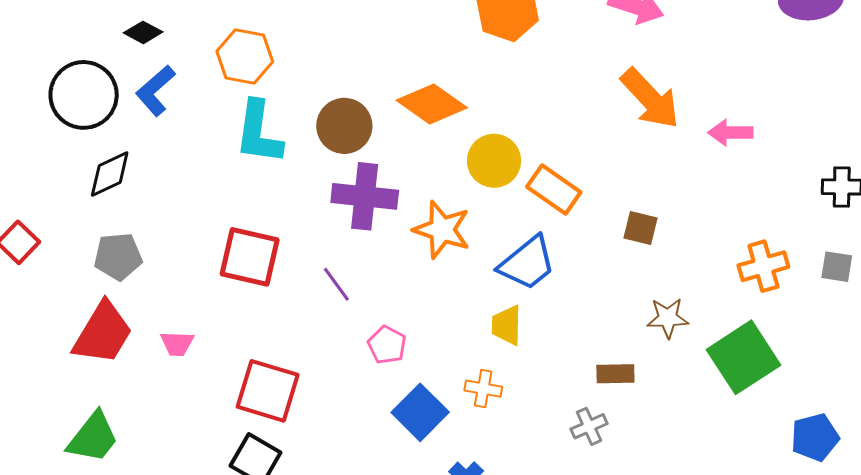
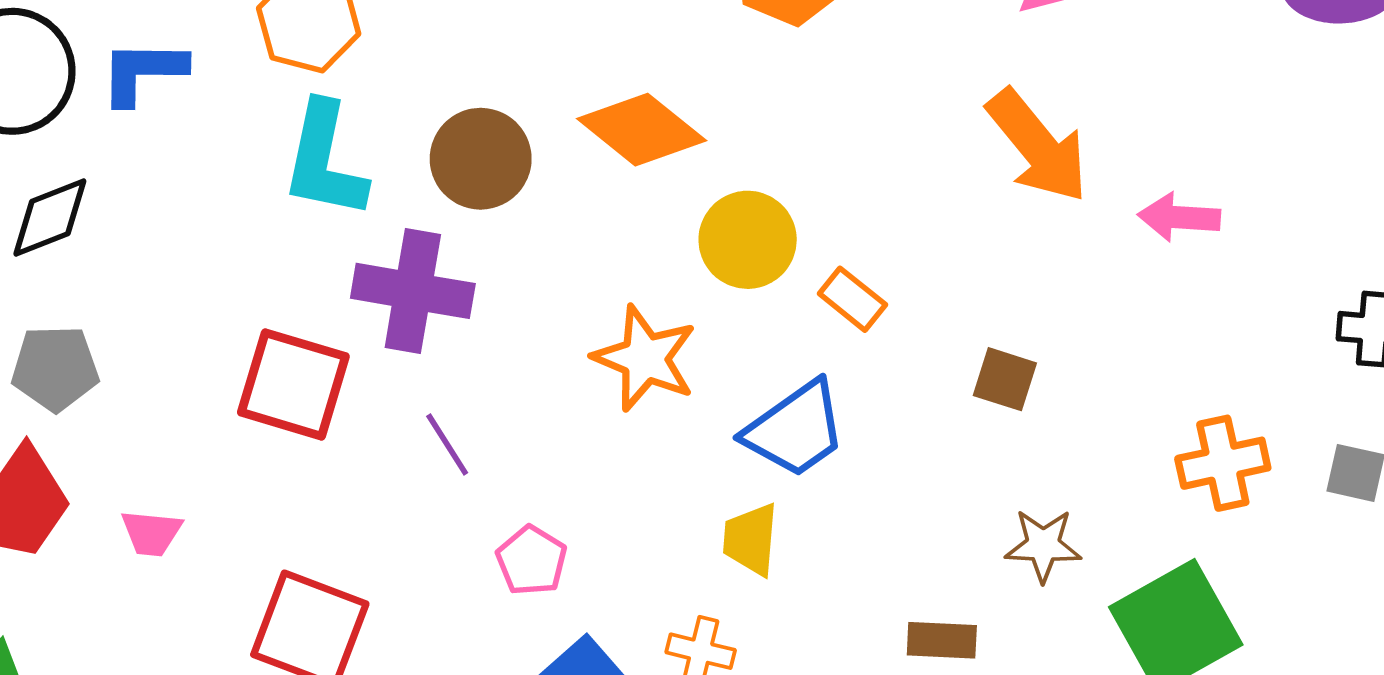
blue L-shape: (155, 91) -> (143, 72), turned 38
orange rectangle: (554, 190) -> (852, 299), size x0.7
purple cross: (365, 196) -> (413, 291), moved

